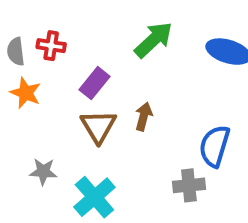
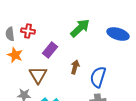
brown triangle: (98, 126) -> (38, 75), moved
blue semicircle: (215, 146) -> (98, 77), moved

